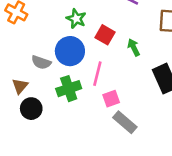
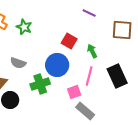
green star: (76, 19) -> (24, 27), moved
blue circle: (70, 51) -> (57, 65), moved
pink line: (97, 74) -> (89, 76), moved

